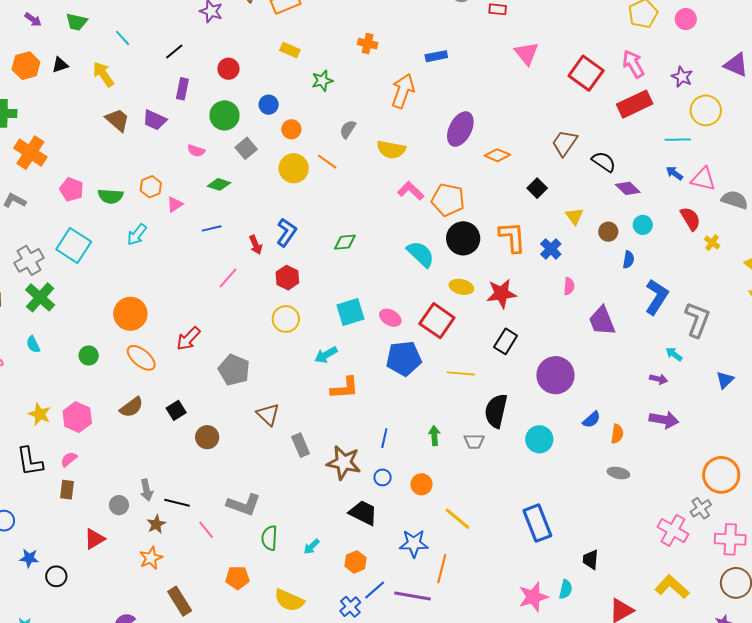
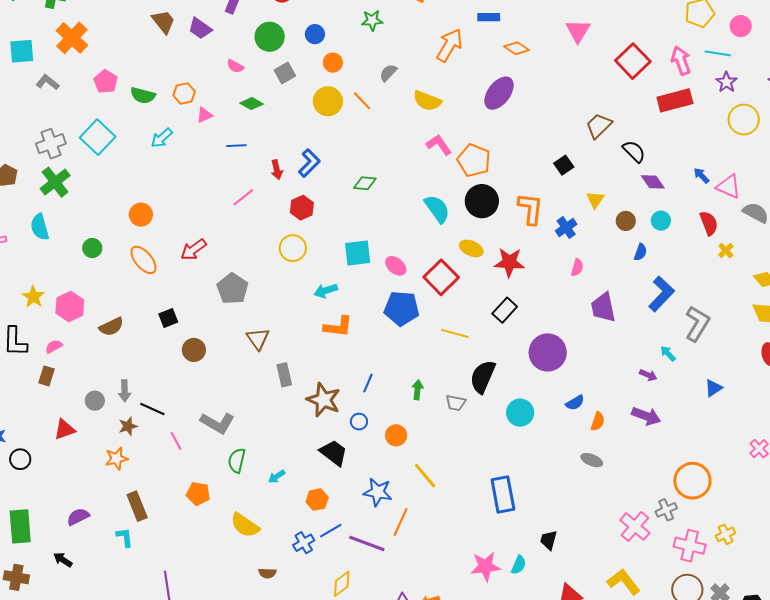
cyan line: (678, 140) -> (718, 53), moved
orange diamond: (497, 155) -> (516, 48), moved
orange circle: (130, 314) -> (141, 215), size x0.7
cyan semicircle: (33, 344) -> (40, 227), size x1.5
brown semicircle: (131, 407) -> (111, 327), moved

